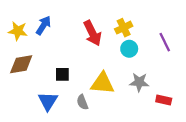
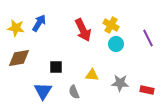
yellow cross: (124, 28) -> (111, 25), turned -35
gray star: (139, 82) -> (120, 83), moved
yellow triangle: (102, 83) -> (92, 75), size x0.6

